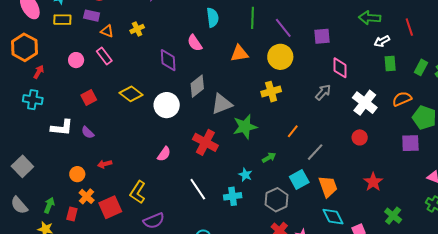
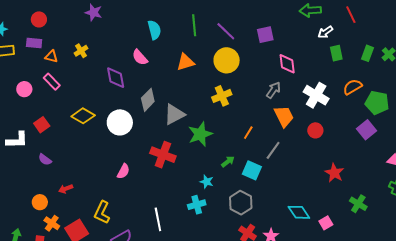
white L-shape: (62, 128) -> (17, 140), moved
purple square: (410, 143) -> (367, 130), turned -30
cyan square: (299, 180) -> (252, 170), moved, turned -30
orange trapezoid: (328, 186) -> (284, 116), moved
white line: (198, 189) -> (158, 219), moved, turned 30

